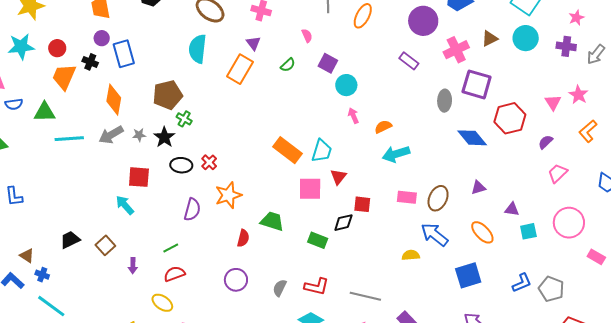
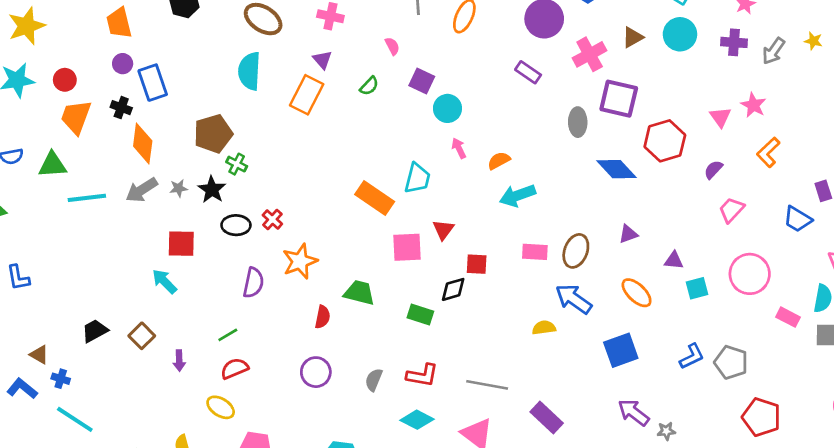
black cross: (90, 62) -> (121, 108), moved
cyan trapezoid: (322, 151) -> (417, 178), moved

